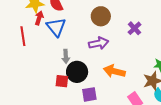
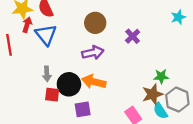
gray arrow: (66, 56) -> (47, 74), moved
orange arrow: (114, 71) -> (94, 82), moved

